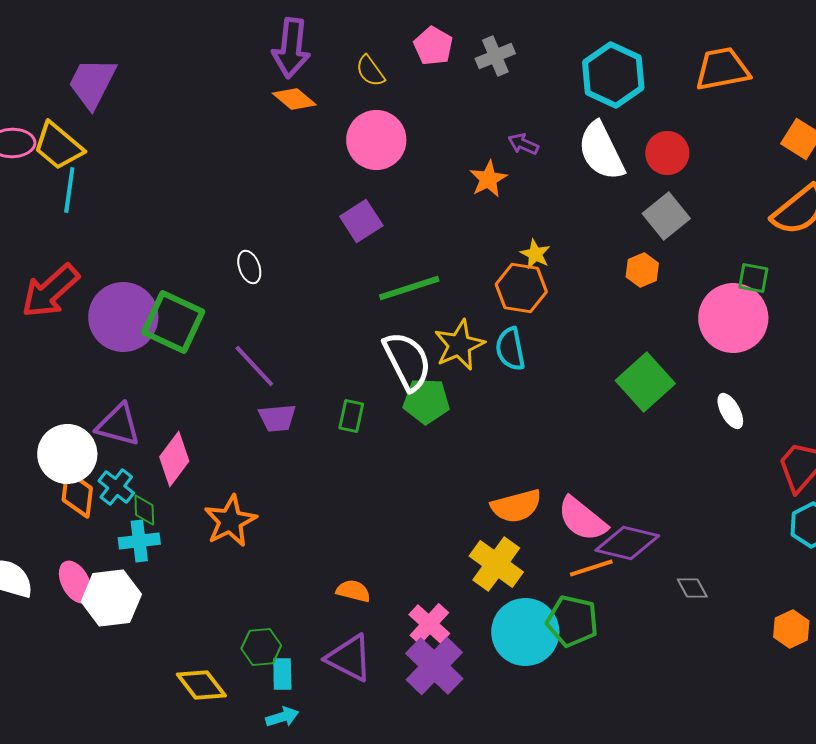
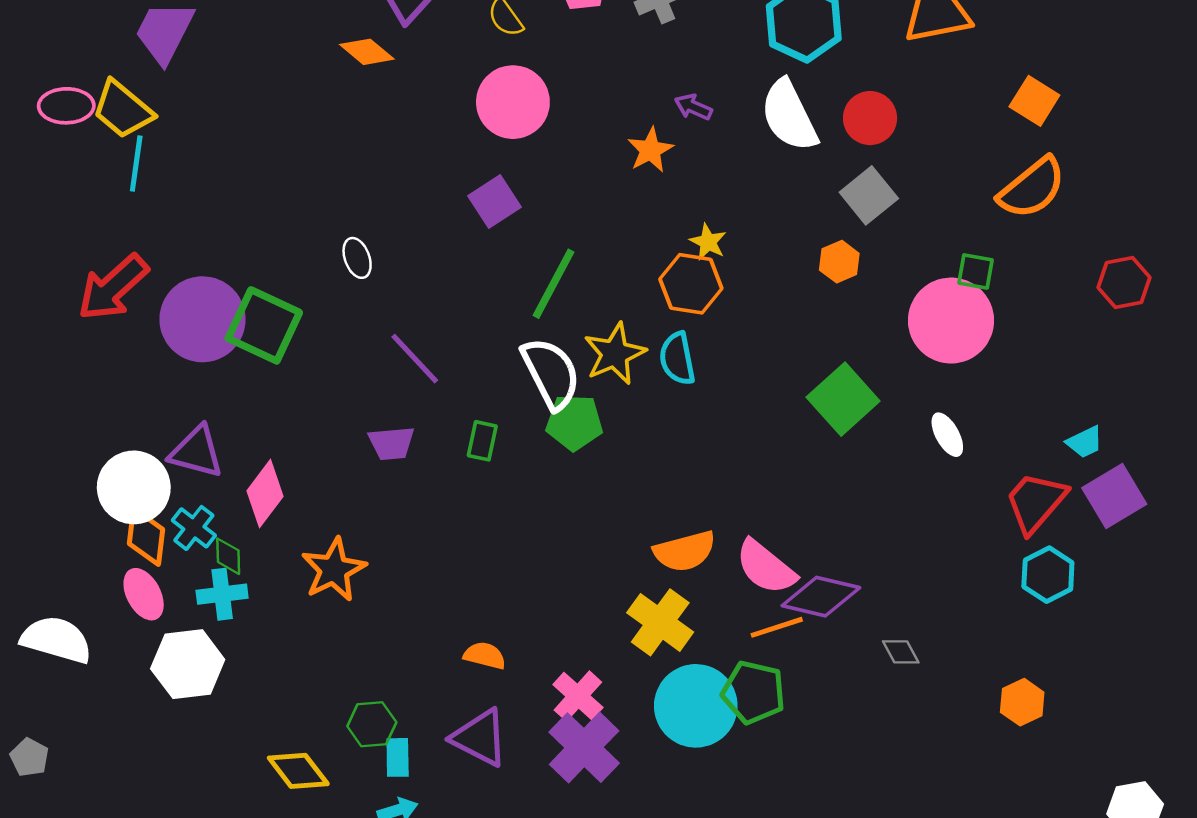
orange diamond: (294, 99) -> (367, 52), moved
green line: (409, 288) -> (553, 284), turned -44
purple line: (254, 366) -> (415, 359), moved
pink ellipse: (75, 582) -> (144, 594), moved

